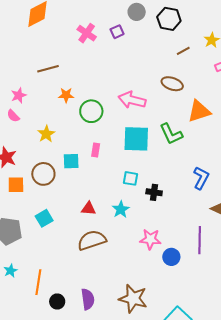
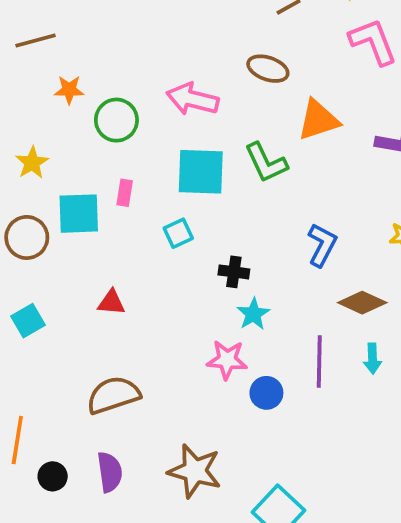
cyan square: (71, 161) -> (79, 214), size x1.4
cyan square: (131, 178) -> (178, 233), moved, turned -35
cyan star: (121, 209) -> (253, 314), moved
brown semicircle: (92, 240) -> (113, 395), moved

